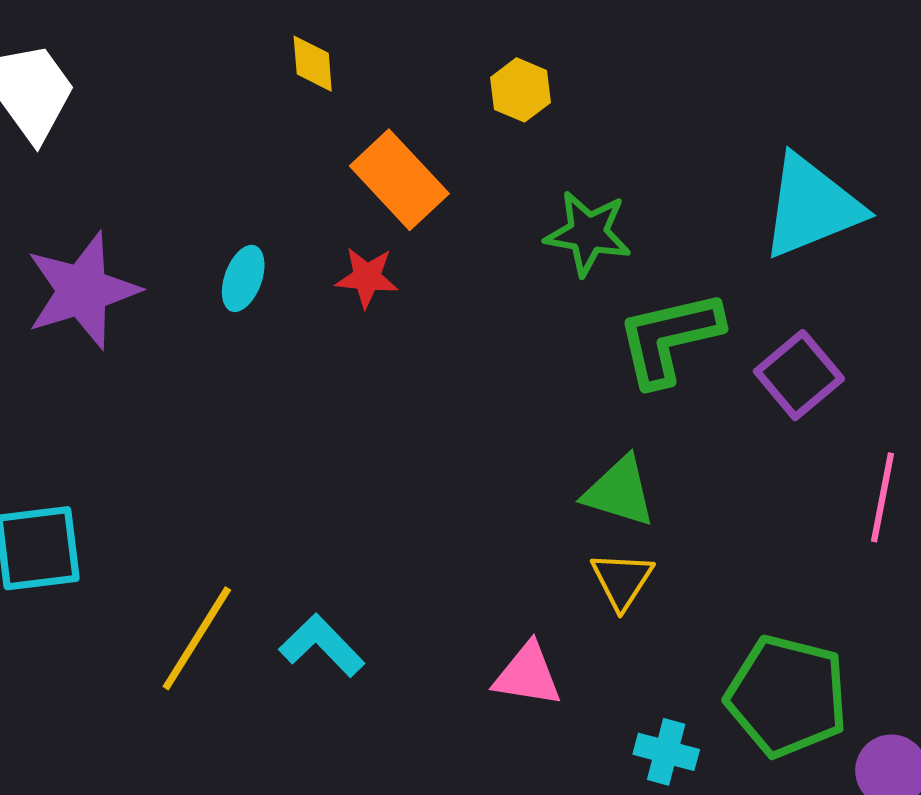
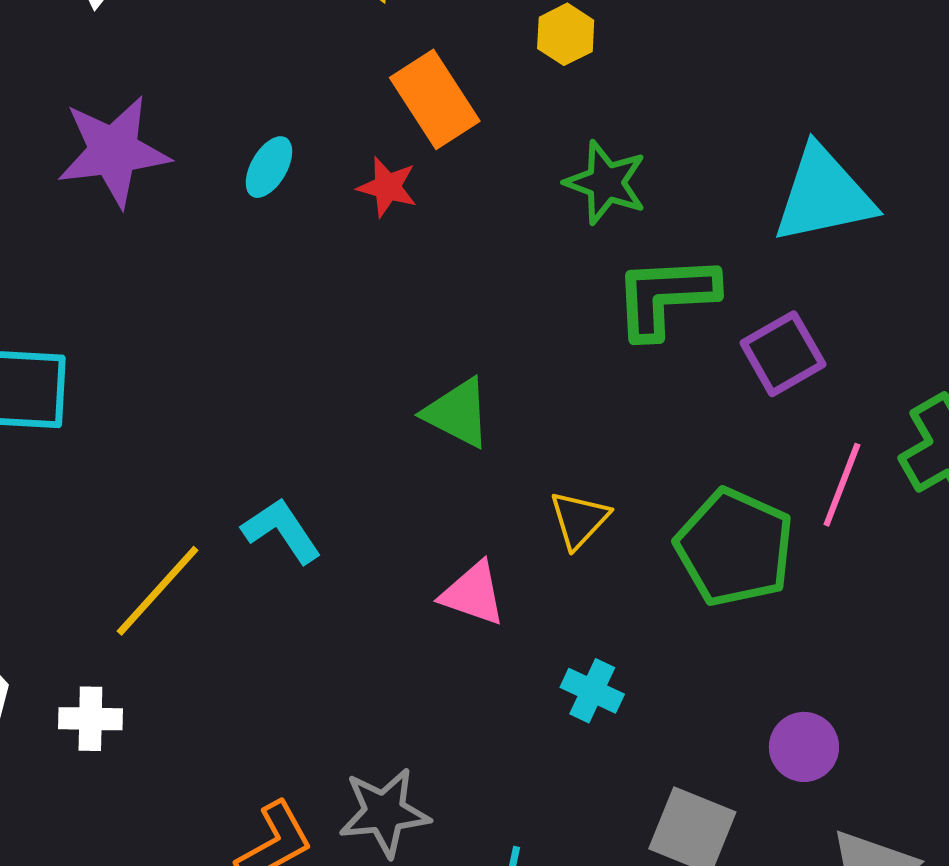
green triangle: (619, 492) -> (457, 413), moved
yellow line: (197, 638) -> (158, 591), moved
green pentagon: (787, 696) -> (735, 547), moved

